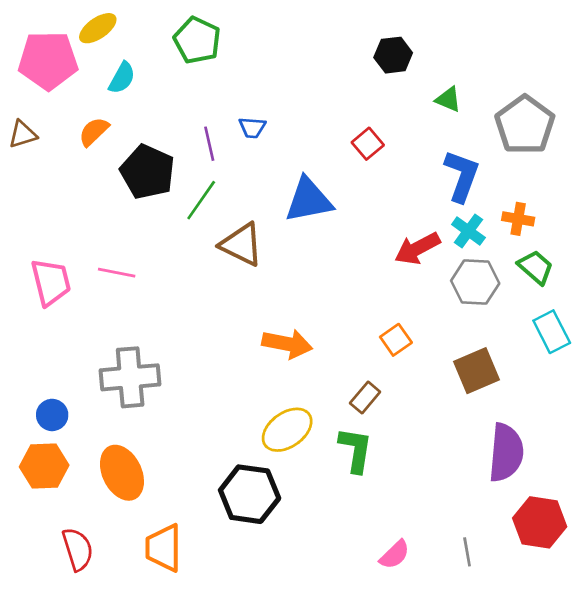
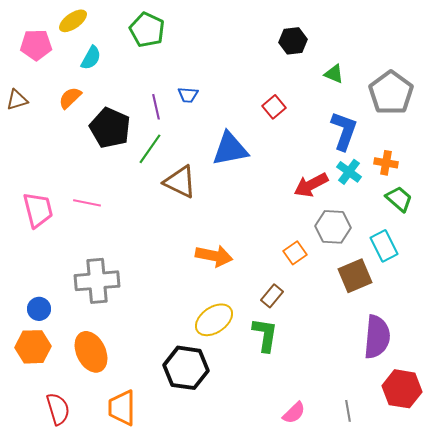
pink pentagon: (48, 60) -> (36, 45), size x0.7
gray hexagon: (475, 282) -> (333, 227), moved
cyan rectangle: (552, 332) -> (384, 246), moved

